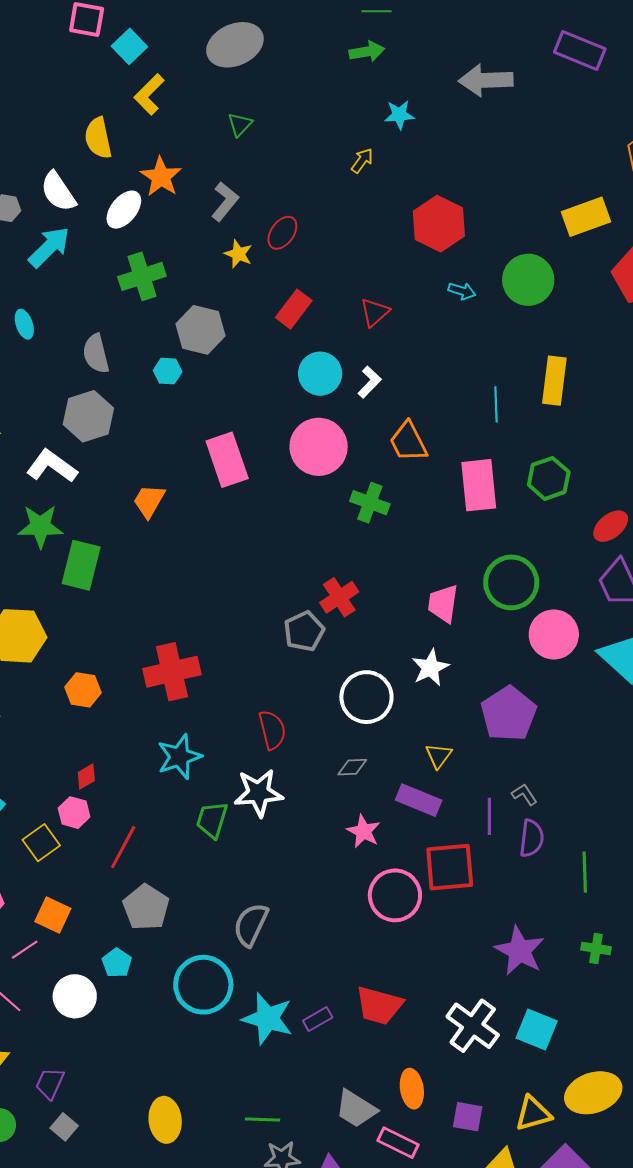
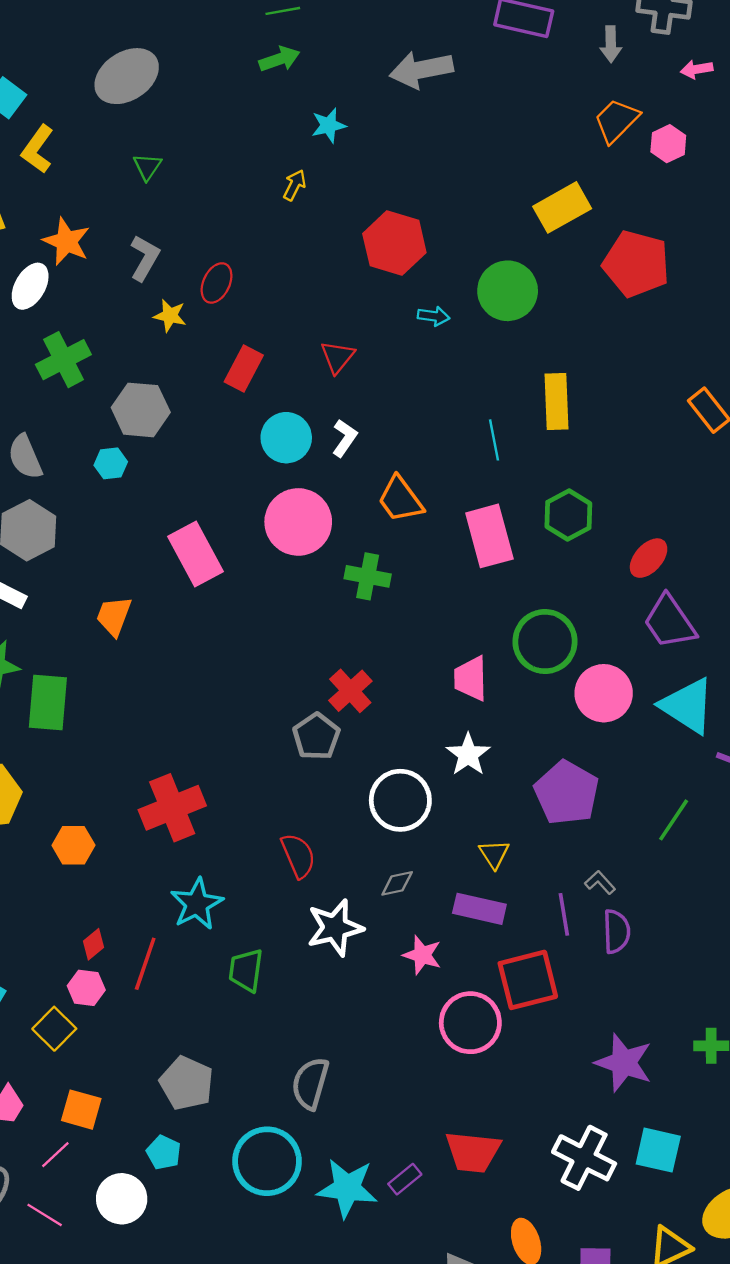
white star: (259, 793) -> (335, 928), moved
red line: (123, 847) -> (145, 964), moved
green line: (585, 872) -> (674, 820), moved, turned 45

